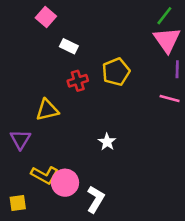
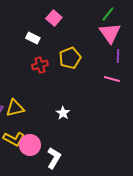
pink square: (46, 17) -> (54, 18), moved
yellow triangle: (47, 110) -> (15, 108), moved

